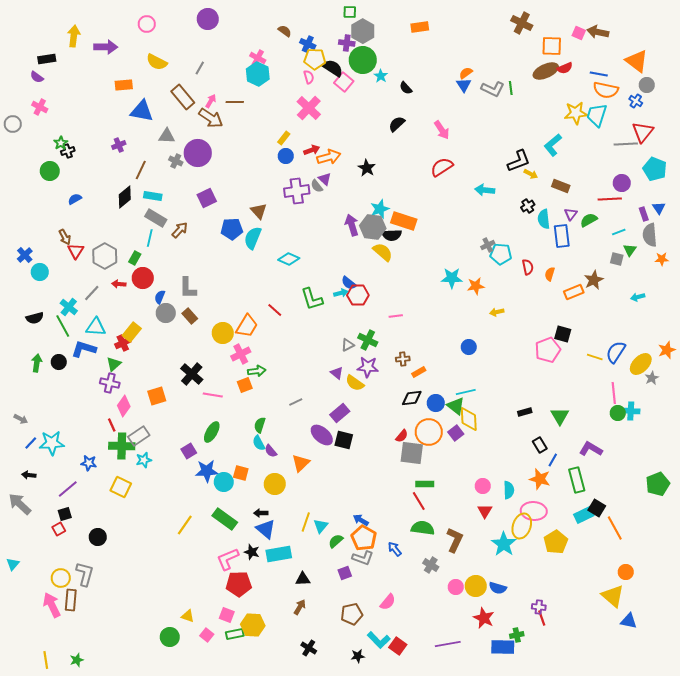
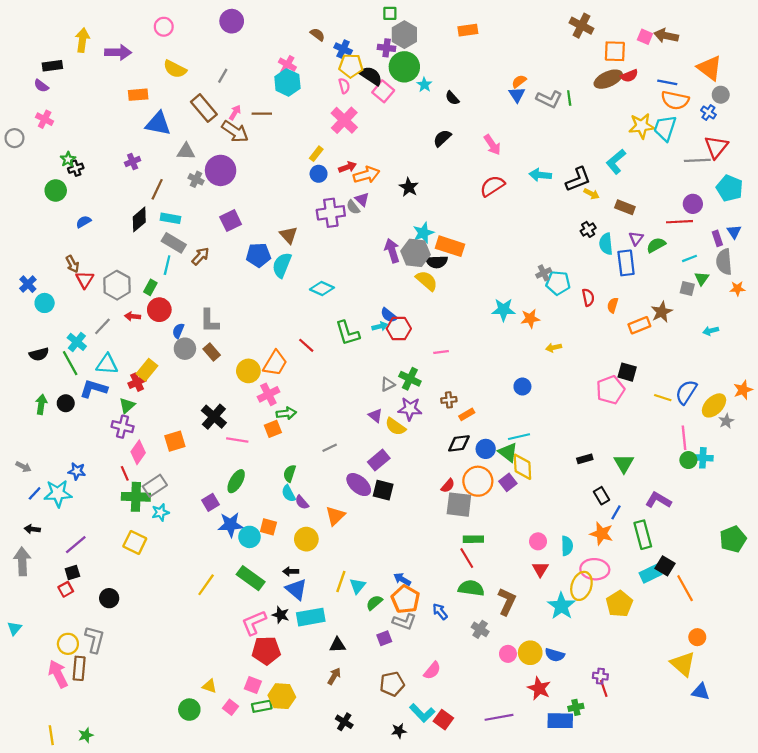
cyan arrow: (485, 190) -> (540, 175), moved
blue star: (89, 463) -> (77, 471), moved
gray arrow: (20, 504) -> (22, 561), turned 45

